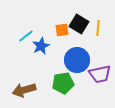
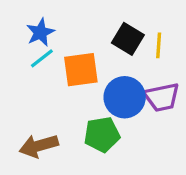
orange square: (62, 30) -> (81, 70), moved, size x1.6
blue star: (41, 46) -> (40, 32), moved
purple trapezoid: (100, 74) -> (162, 97), moved

